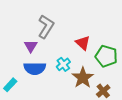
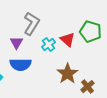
green pentagon: (106, 56) -> (90, 32), moved
cyan cross: (63, 64) -> (48, 45), moved

